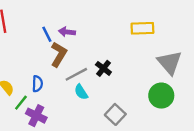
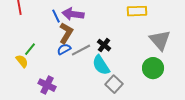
purple arrow: (67, 32) -> (73, 14), size x1.5
blue semicircle: (37, 84) -> (64, 49), moved, turned -120
cyan semicircle: (81, 92) -> (101, 65), moved, size x1.5
green line: (21, 103) -> (30, 49), moved

